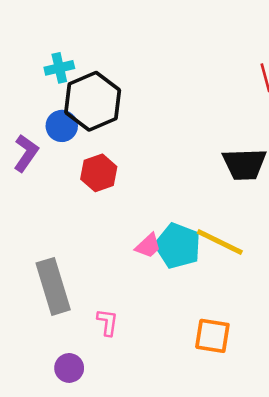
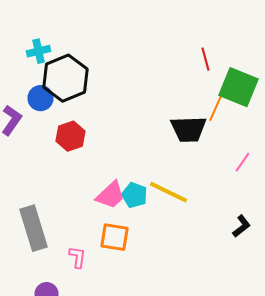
pink trapezoid: (148, 246) -> (110, 195), size x1.4
cyan pentagon: (178, 246) -> (134, 195), size x0.7
orange square: (212, 336) -> (114, 237), moved

